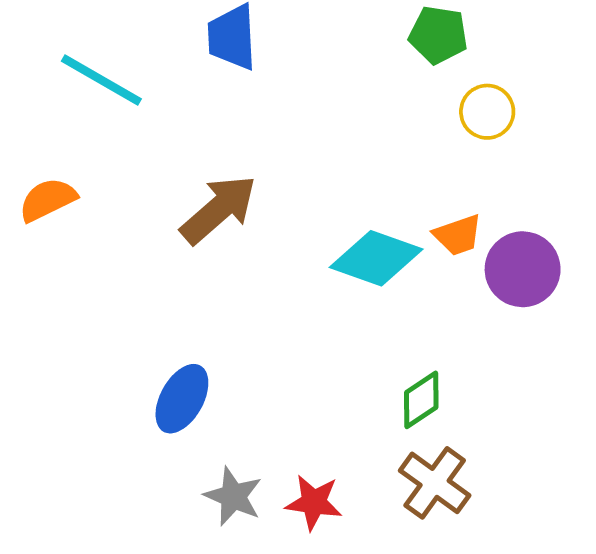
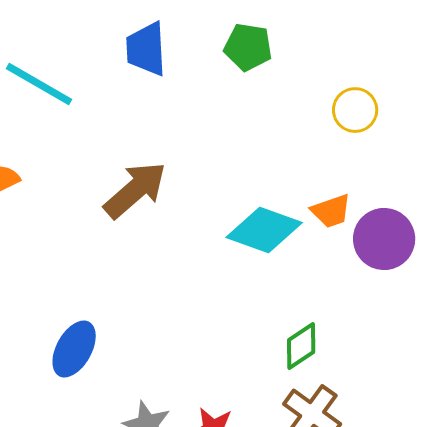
green pentagon: (438, 35) -> (248, 47), moved
blue ellipse: (182, 399) -> (74, 349), moved

